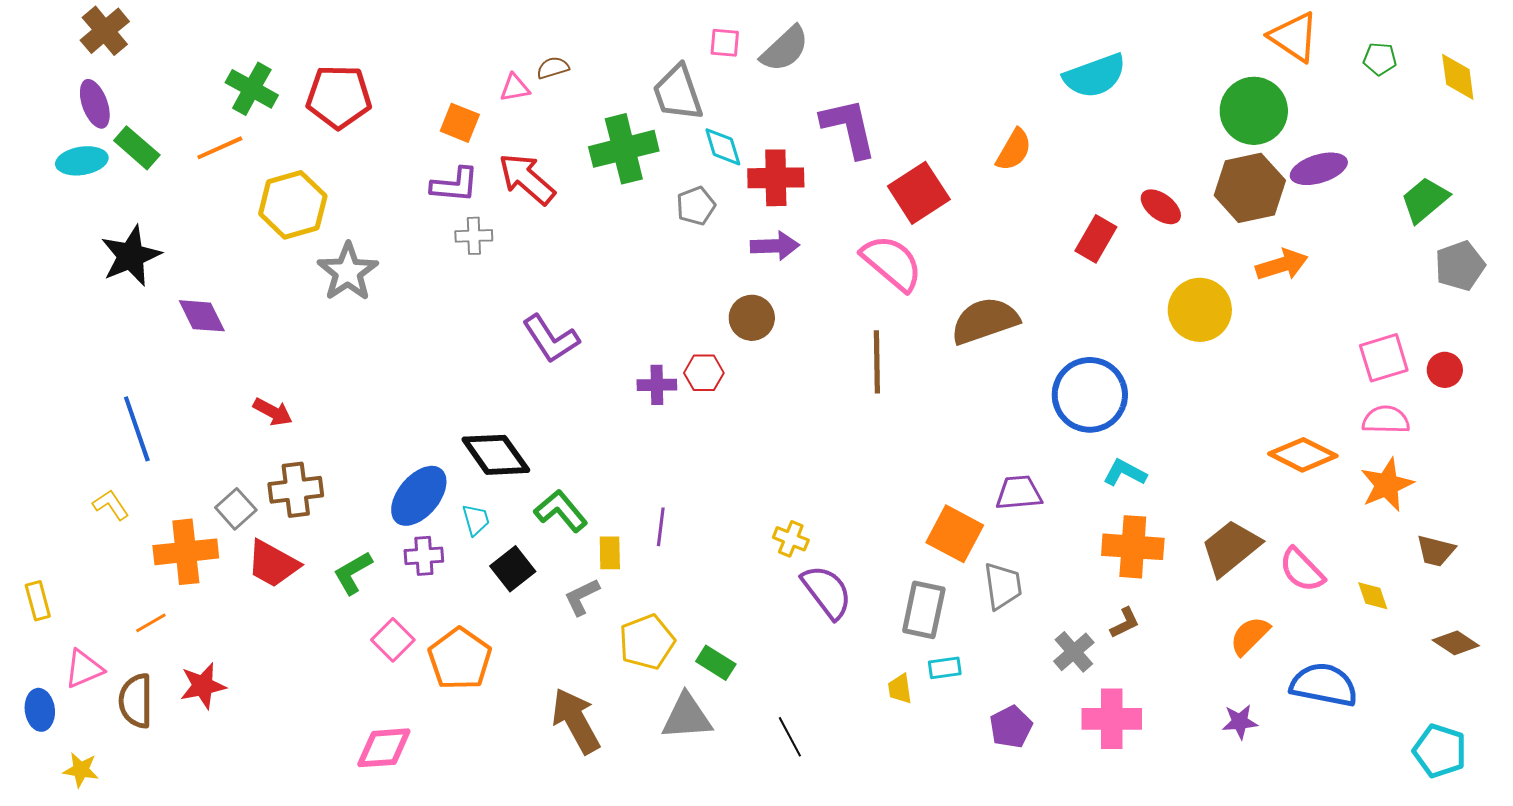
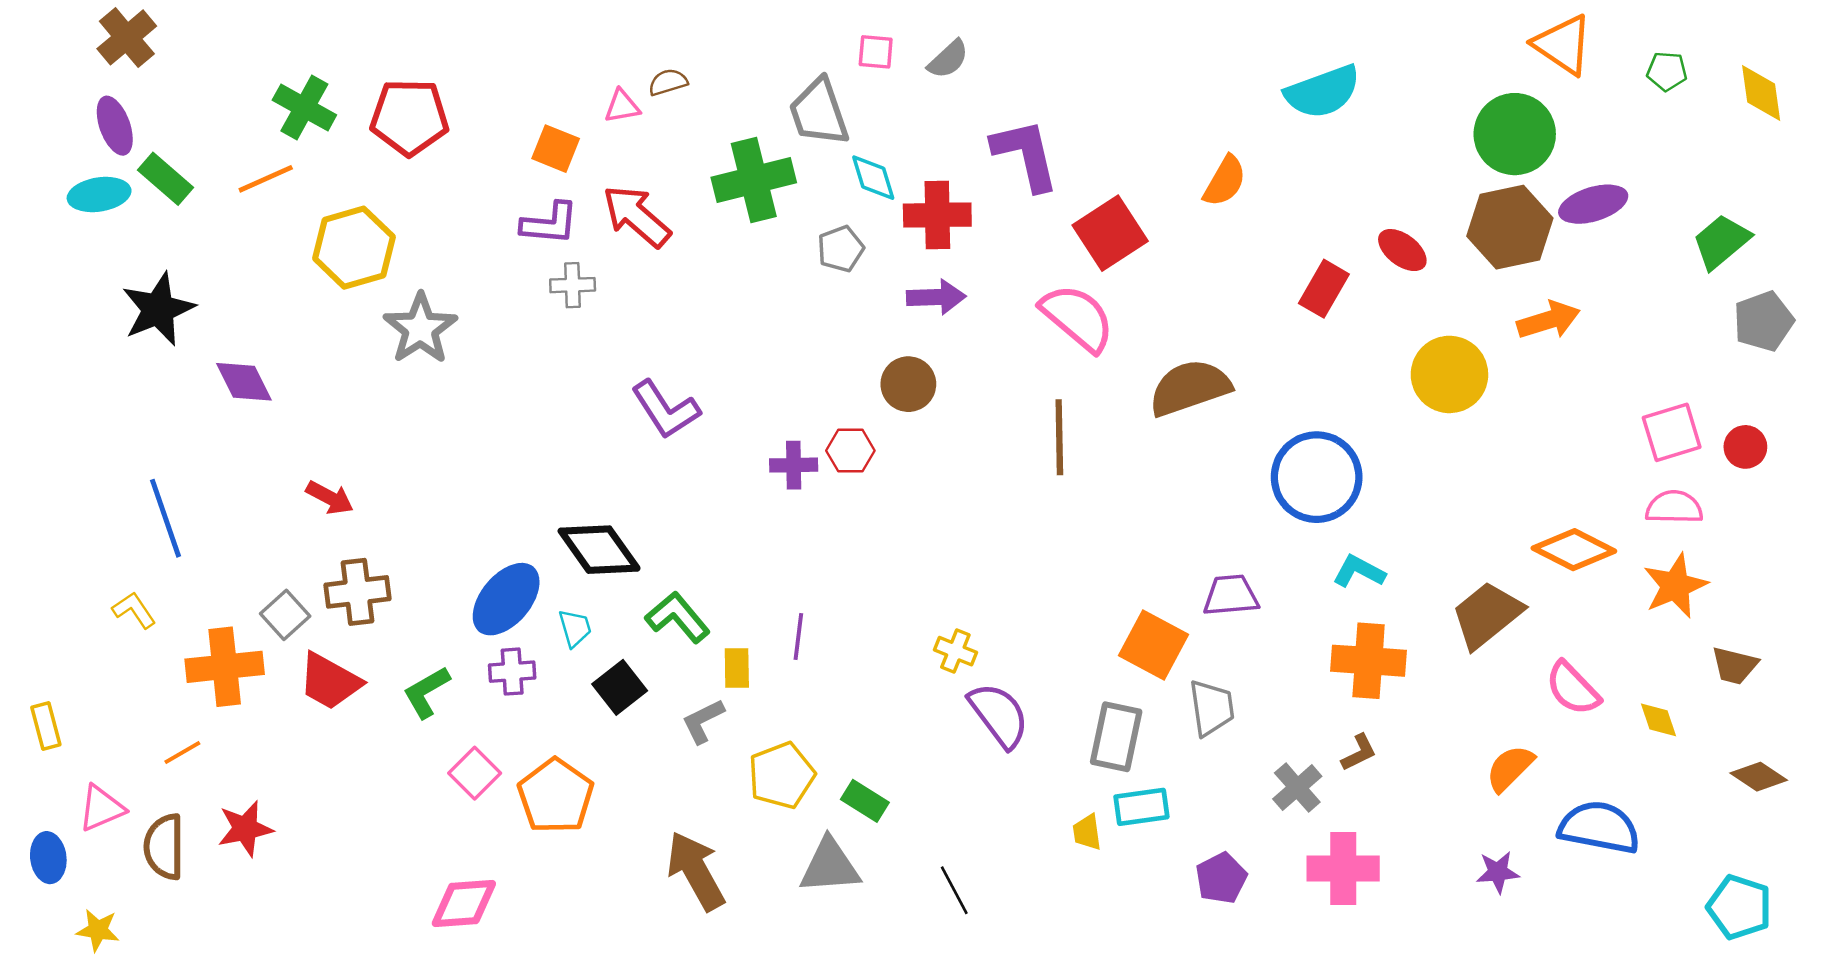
gray semicircle: (785, 49) -> (948, 59), size x0.7
brown trapezoid: (1231, 548) -> (1487, 615), moved
cyan rectangle: (945, 668) -> (1141, 807), size x1.4

